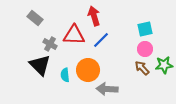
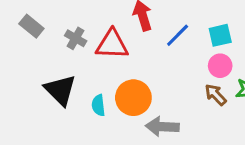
gray rectangle: (35, 18) -> (31, 26), moved
blue line: (101, 40) -> (178, 35), moved
gray cross: (50, 44) -> (76, 38), moved

